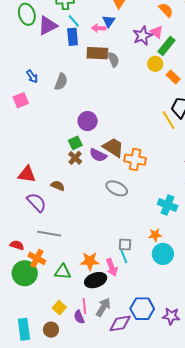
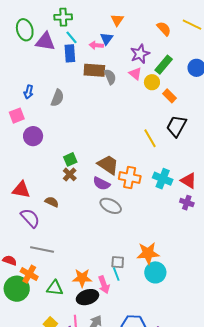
purple triangle: (48, 26) -> (45, 41), turned 35
pink triangle: (157, 32) -> (135, 74), moved
blue arrow: (32, 76) -> (29, 92), turned 48
yellow line: (169, 120) -> (150, 138), moved
purple circle: (88, 121) -> (33, 136), moved
purple semicircle: (98, 155) -> (101, 184), moved
cyan cross: (168, 205) -> (163, 179), moved
orange star: (155, 235) -> (148, 253), size x1.6

